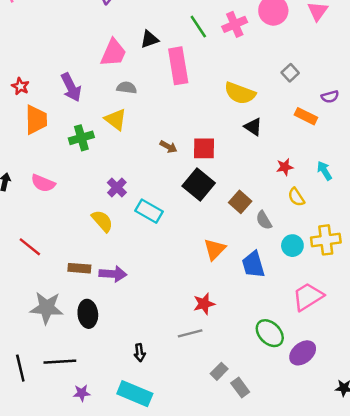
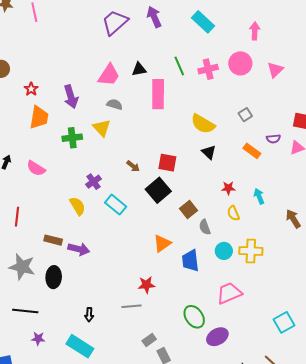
brown arrow: (168, 147) -> (133, 166), moved
red line: (30, 247) -> (17, 217), turned 48

